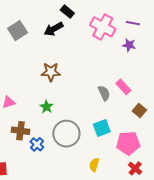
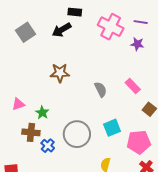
black rectangle: (67, 12) -> (75, 12), turned -32
gray semicircle: (104, 93) -> (101, 89), moved
green star: (46, 107) -> (42, 113), moved

